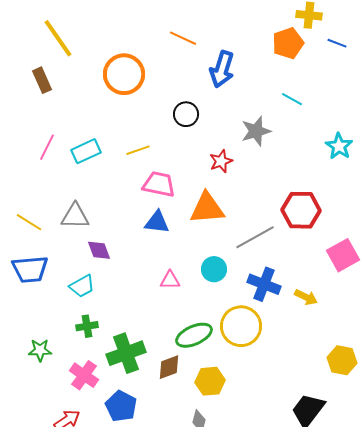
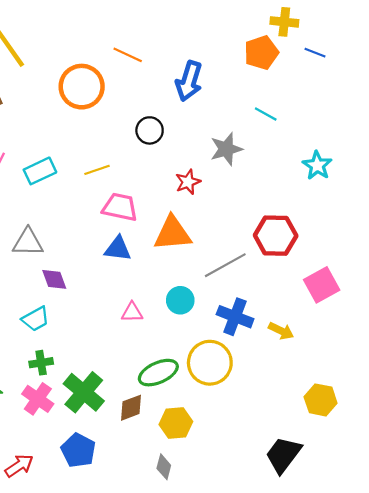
orange line: (183, 38) -> (128, 55), moved
green cross: (126, 353) -> (84, 392), turned -30
pink cross: (84, 375) -> (38, 399), moved

